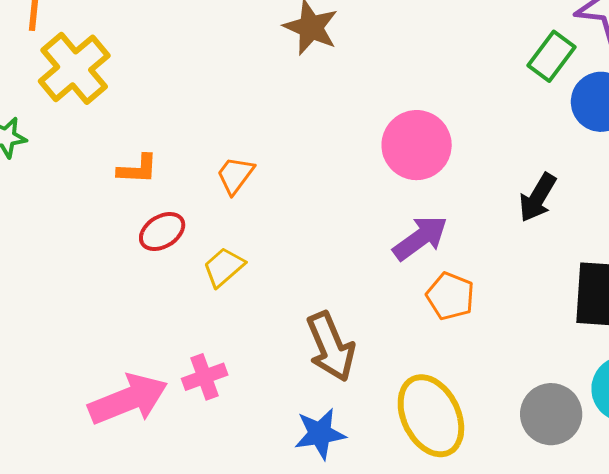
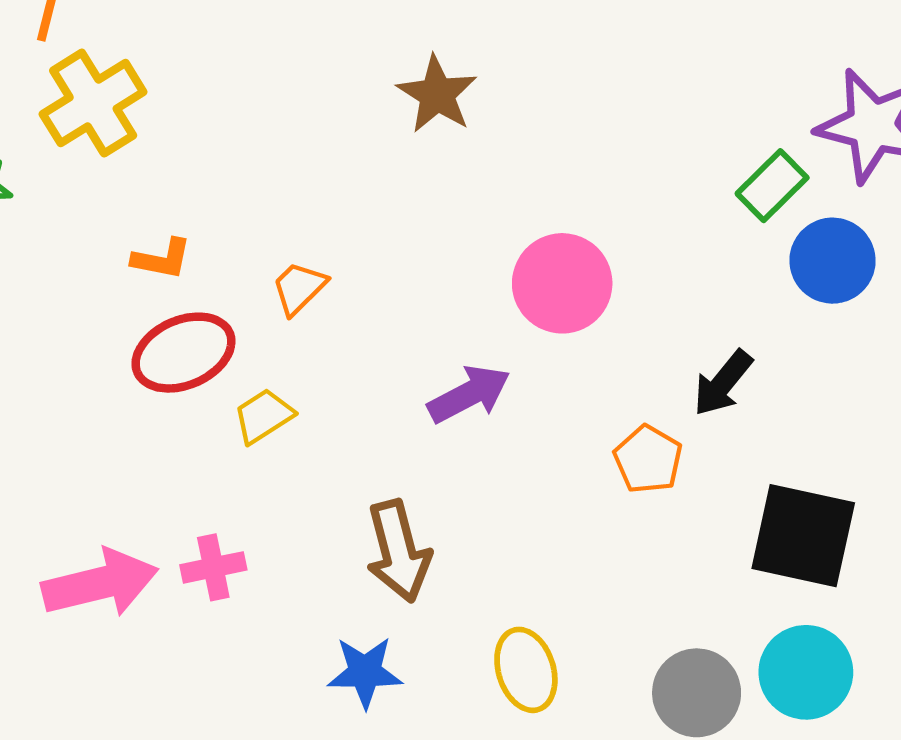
red ellipse: (162, 231) -> (183, 353), size x1.5
purple arrow: (420, 238) -> (469, 394), moved
orange pentagon: (450, 296) -> (648, 459), moved
yellow ellipse: (431, 416) -> (526, 670), size x0.7

